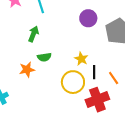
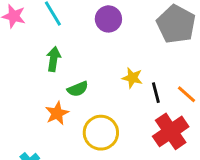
purple circle: (88, 18) -> (108, 19), moved
yellow circle: (73, 82) -> (101, 133), moved

